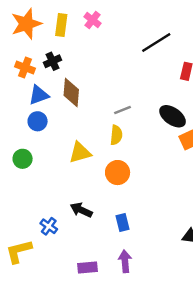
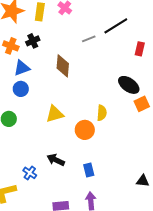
brown diamond: (71, 93) -> (63, 66), moved
gray line: (123, 110) -> (89, 39), moved
yellow semicircle: (116, 135) -> (102, 113), moved

